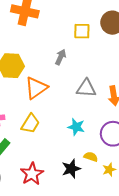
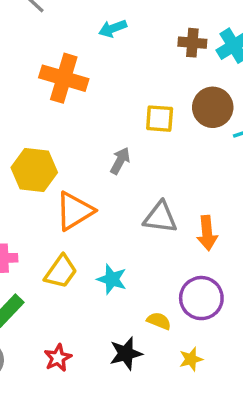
cyan star: (76, 127) -> (112, 279), moved
yellow semicircle: (91, 157) -> (159, 321), moved
red star: (32, 174) -> (58, 358), size x0.7

